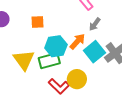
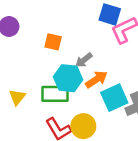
gray arrow: (95, 24) -> (84, 60), moved
yellow triangle: (24, 60) -> (17, 97), moved, size x0.6

